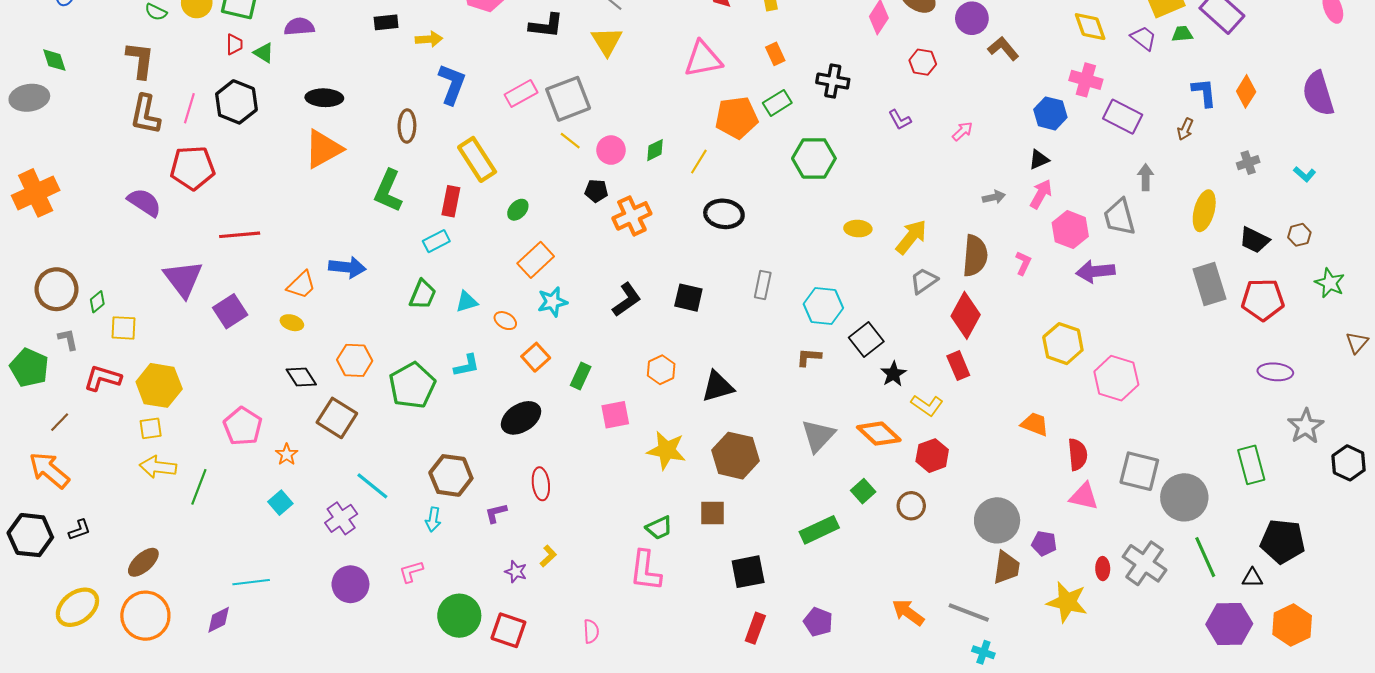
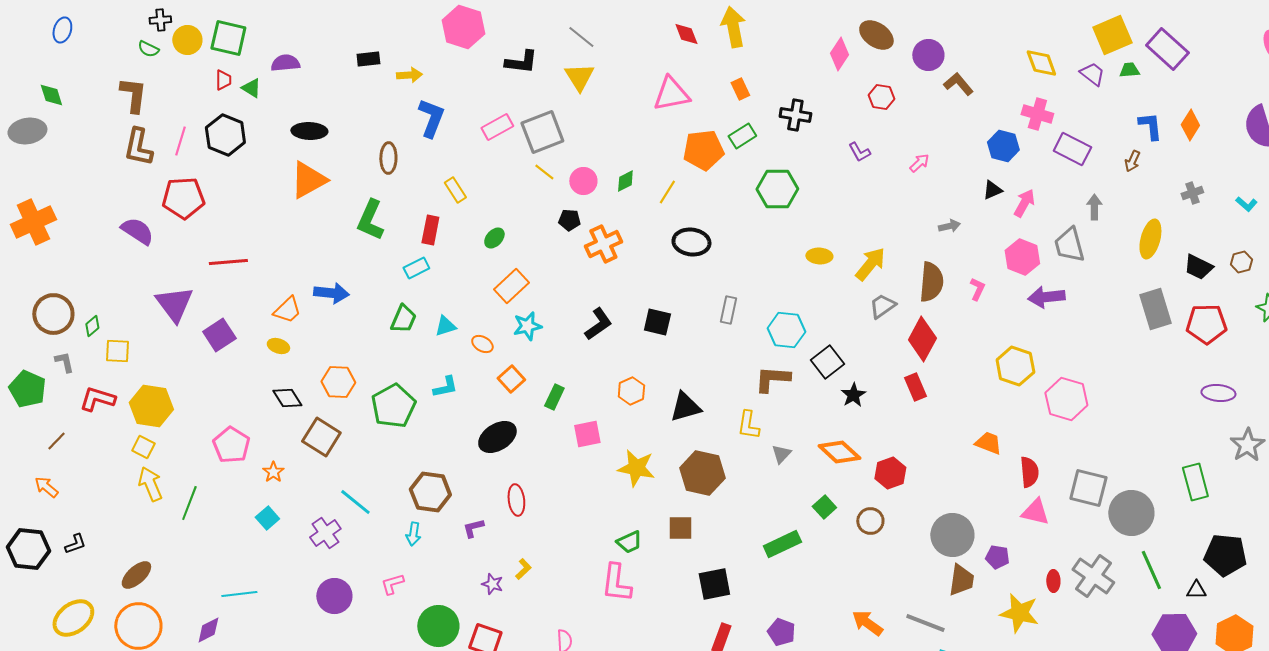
yellow rectangle: (477, 159) -> (455, 190), size x0.6
pink arrow: (1041, 194) -> (1024, 203), moved
brown L-shape: (809, 357) -> (772, 379), size x1.5
yellow L-shape: (927, 405) -> (748, 425), moved, turned 64
yellow square: (151, 428) -> (143, 447), turned 35
gray triangle: (818, 436) -> (781, 454), size x0.6
yellow arrow: (158, 467) -> (150, 484), turned 60
orange arrow: (49, 470) -> (46, 487), size x0.6

